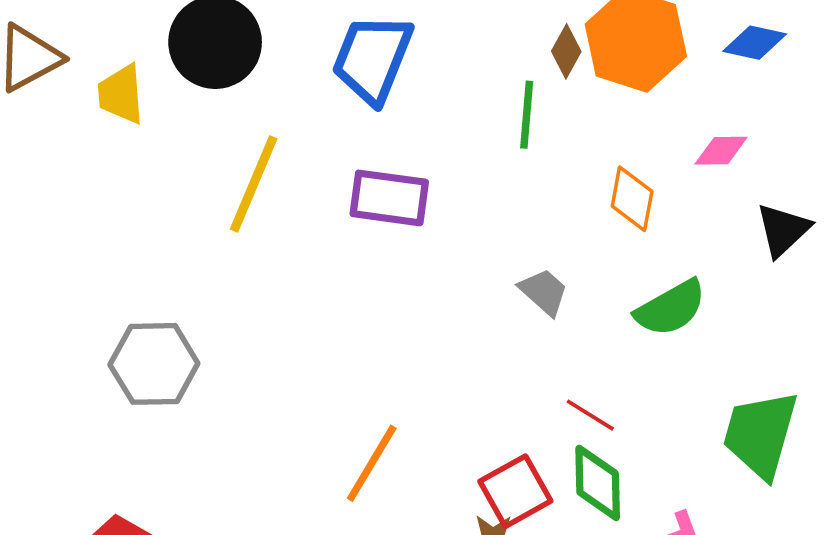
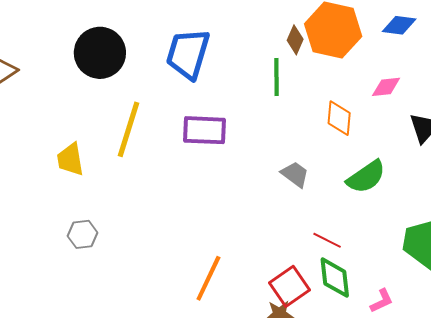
yellow trapezoid: (121, 94) -> (70, 159), moved
gray hexagon: (154, 364) -> (83, 234), size x0.6

